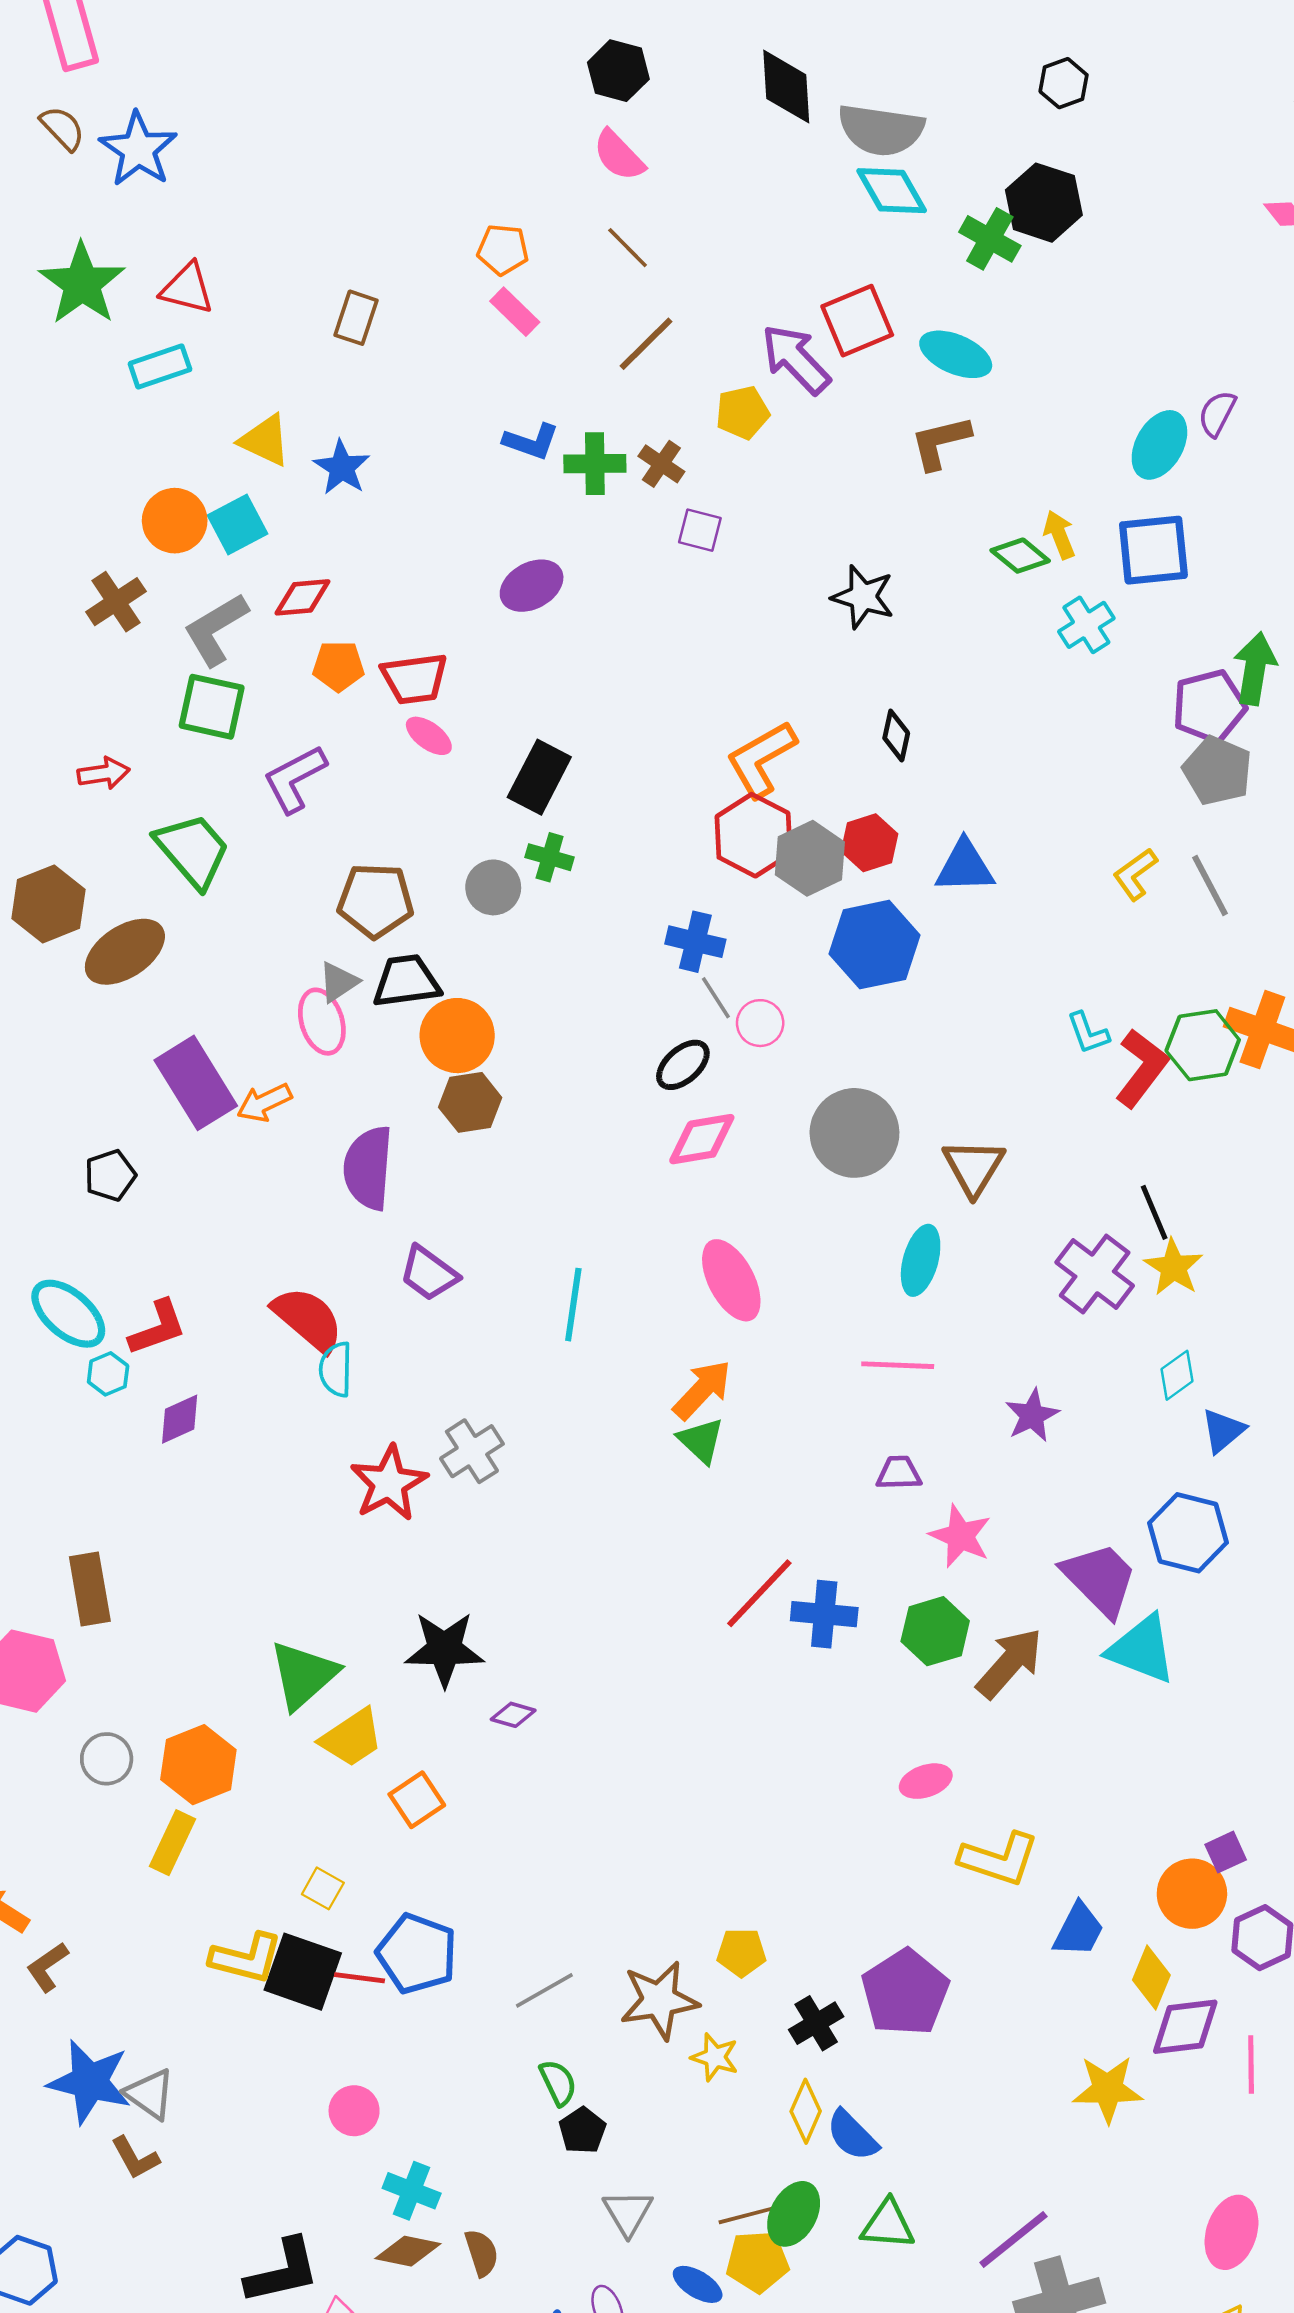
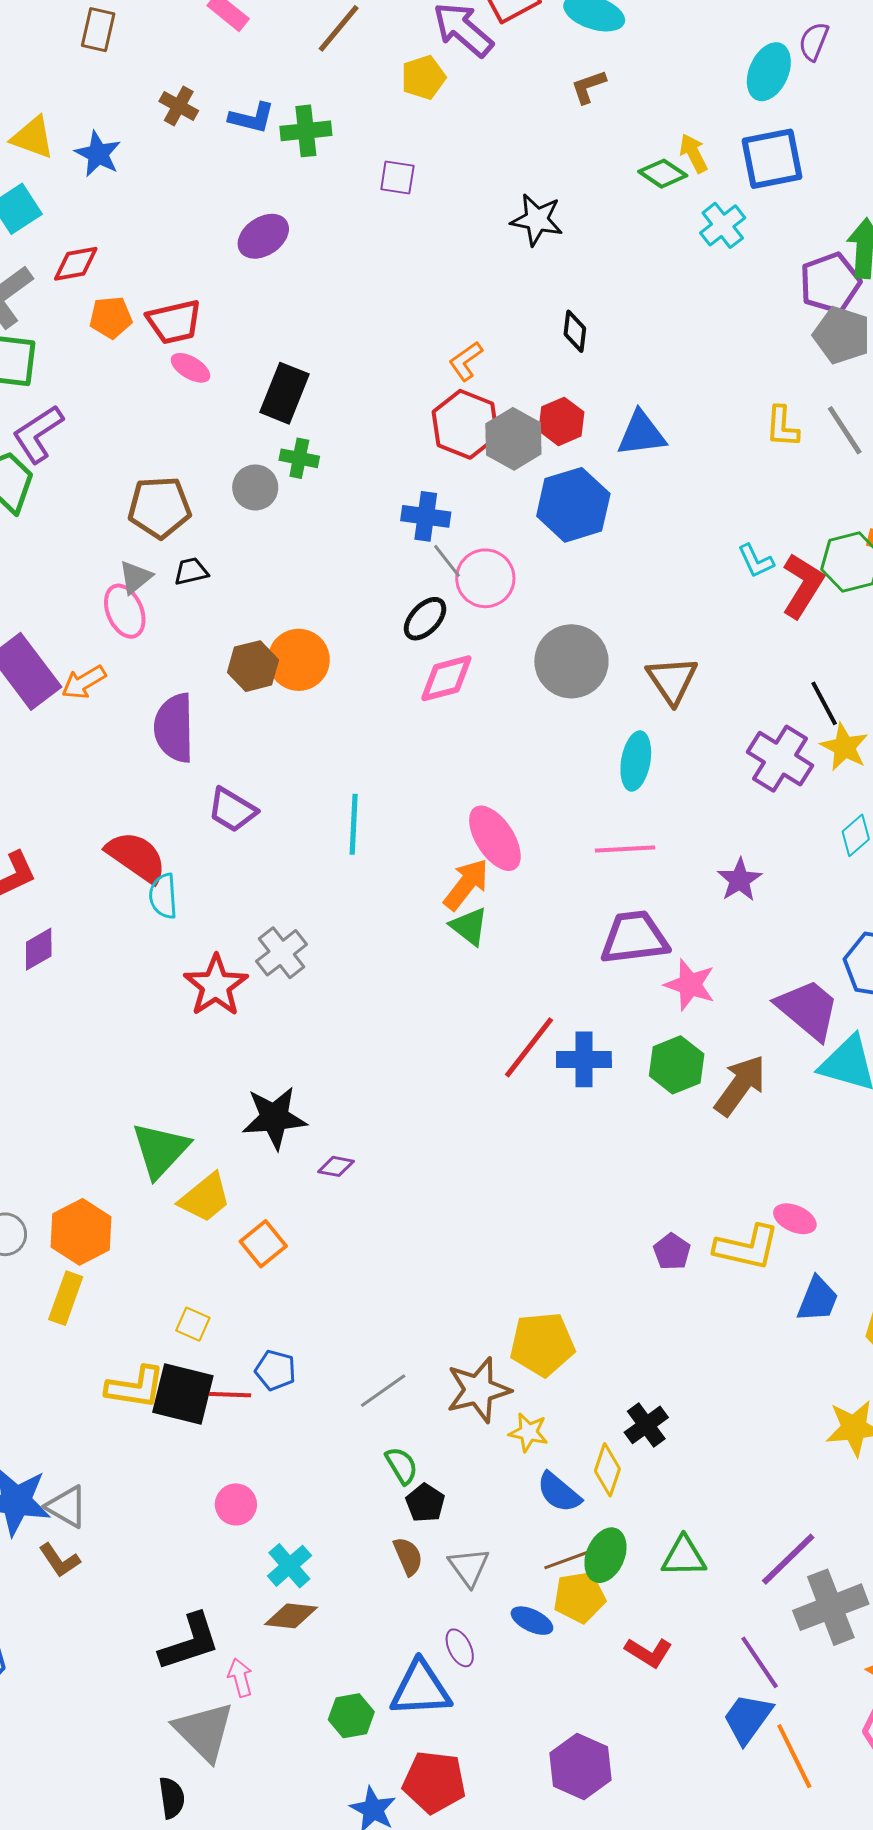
brown L-shape: (940, 442) -> (588, 87), size x0.7
brown cross: (661, 464) -> (179, 106), moved
orange L-shape: (761, 759) -> (466, 361), size x0.6
purple L-shape: (295, 779) -> (38, 434), moved
yellow L-shape: (1135, 874) -> (782, 427), turned -45
black trapezoid: (406, 981) -> (191, 571), size x0.6
pink circle: (760, 1023) -> (485, 578), size x1.5
orange circle: (457, 1036) -> (299, 660), moved
pink ellipse: (731, 1280) -> (495, 838), moved
purple trapezoid: (899, 1473) -> (634, 938), size x1.8
pink ellipse: (926, 1781) -> (795, 1219), moved, turned 48
yellow pentagon: (741, 1952) -> (542, 1344), size x1.6
blue pentagon: (417, 1954) -> (275, 1370), size x0.6
purple pentagon: (905, 1992) -> (672, 1252), moved, size x0.5
black cross: (816, 2023) -> (646, 1425), moved
blue semicircle: (852, 2135) -> (559, 1492), moved
cyan cross: (412, 2191) -> (289, 1566), turned 33
brown semicircle: (482, 2253) -> (408, 1556), moved

